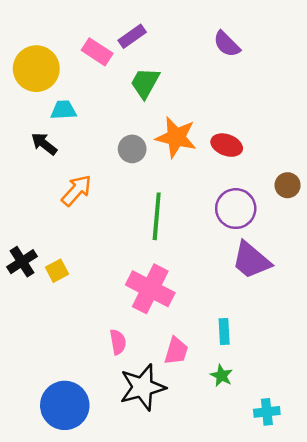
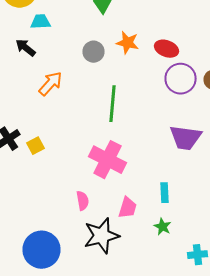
orange star: (176, 137) -> (128, 43), size x0.7
purple circle: (236, 209) -> (180, 79), moved
purple trapezoid: (251, 260) -> (186, 138), turned -32

